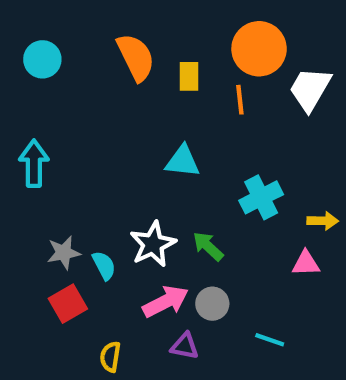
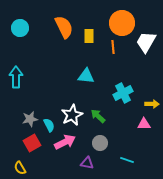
pink arrow: (166, 302) -> (65, 142), moved
yellow semicircle: (110, 357) -> (20, 168), moved, turned -40

